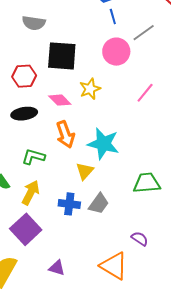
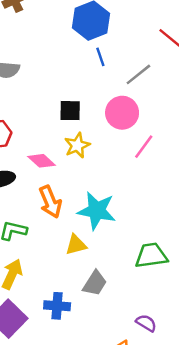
pink circle: (116, 52) -> (122, 113), moved
black square: (62, 56) -> (70, 111), moved, size x0.6
yellow triangle: (85, 171) -> (76, 245), turned 36
blue cross: (69, 204) -> (57, 306), moved

